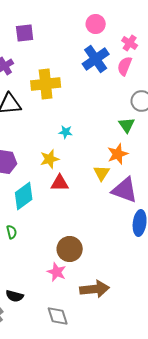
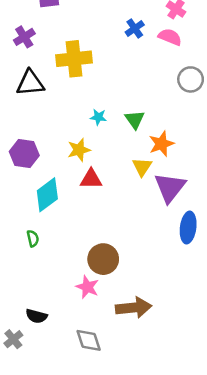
blue cross: (96, 59) -> (135, 28), size x0.6
pink semicircle: (125, 66) -> (170, 37), turned 90
green triangle: (127, 125) -> (135, 119), moved
purple triangle: (125, 190) -> (170, 187), turned 48

